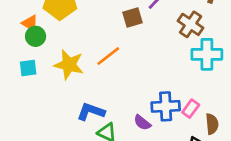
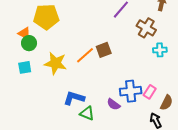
brown square: (133, 18) -> (104, 50), moved
cyan cross: (207, 54) -> (160, 50), size x0.6
brown semicircle: (212, 124) -> (166, 103), turned 35

